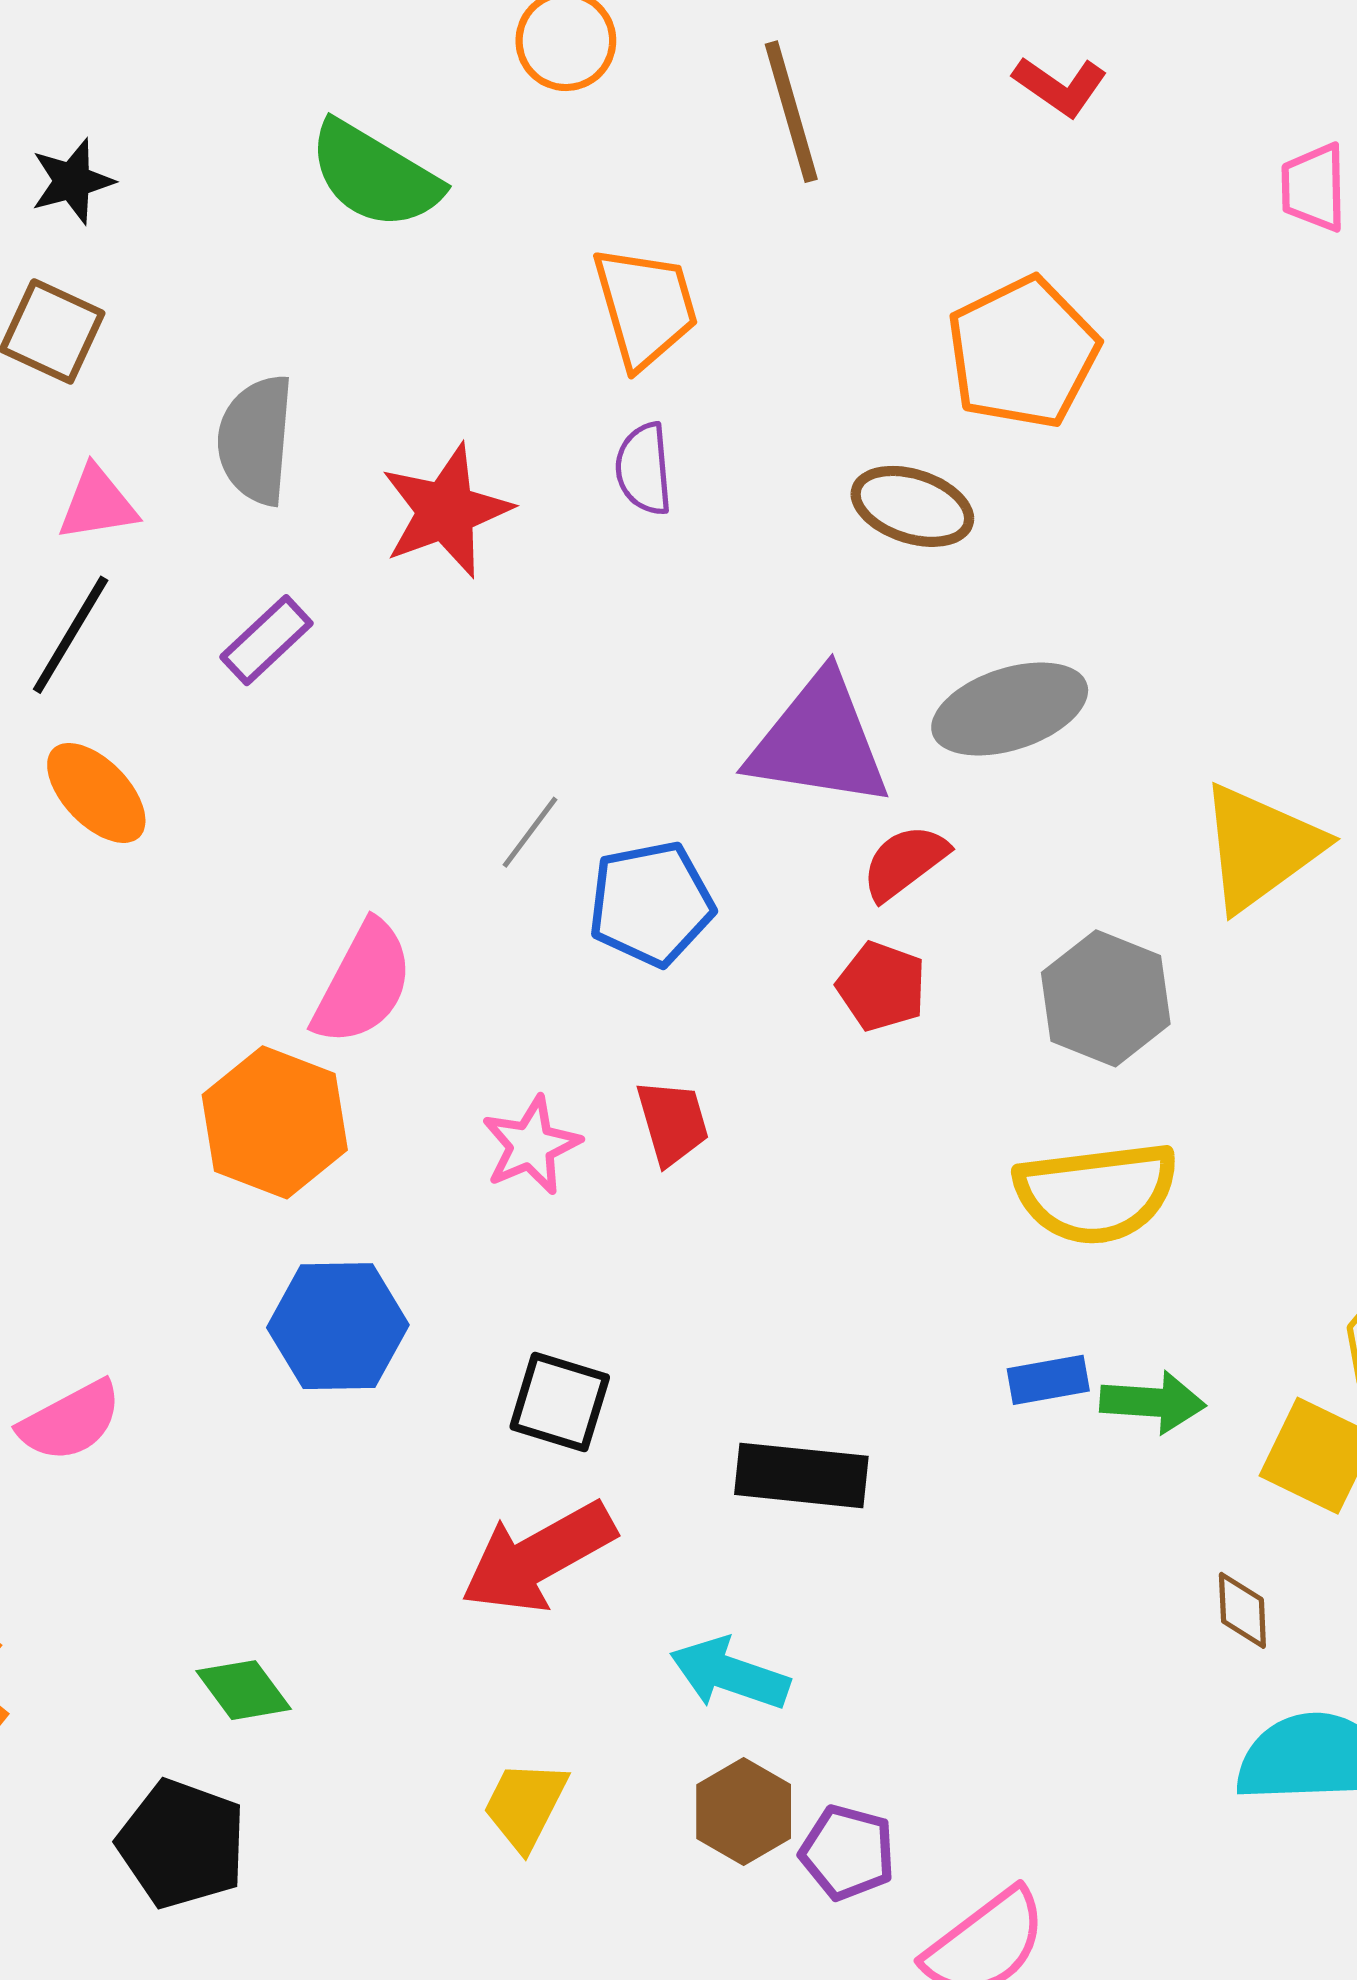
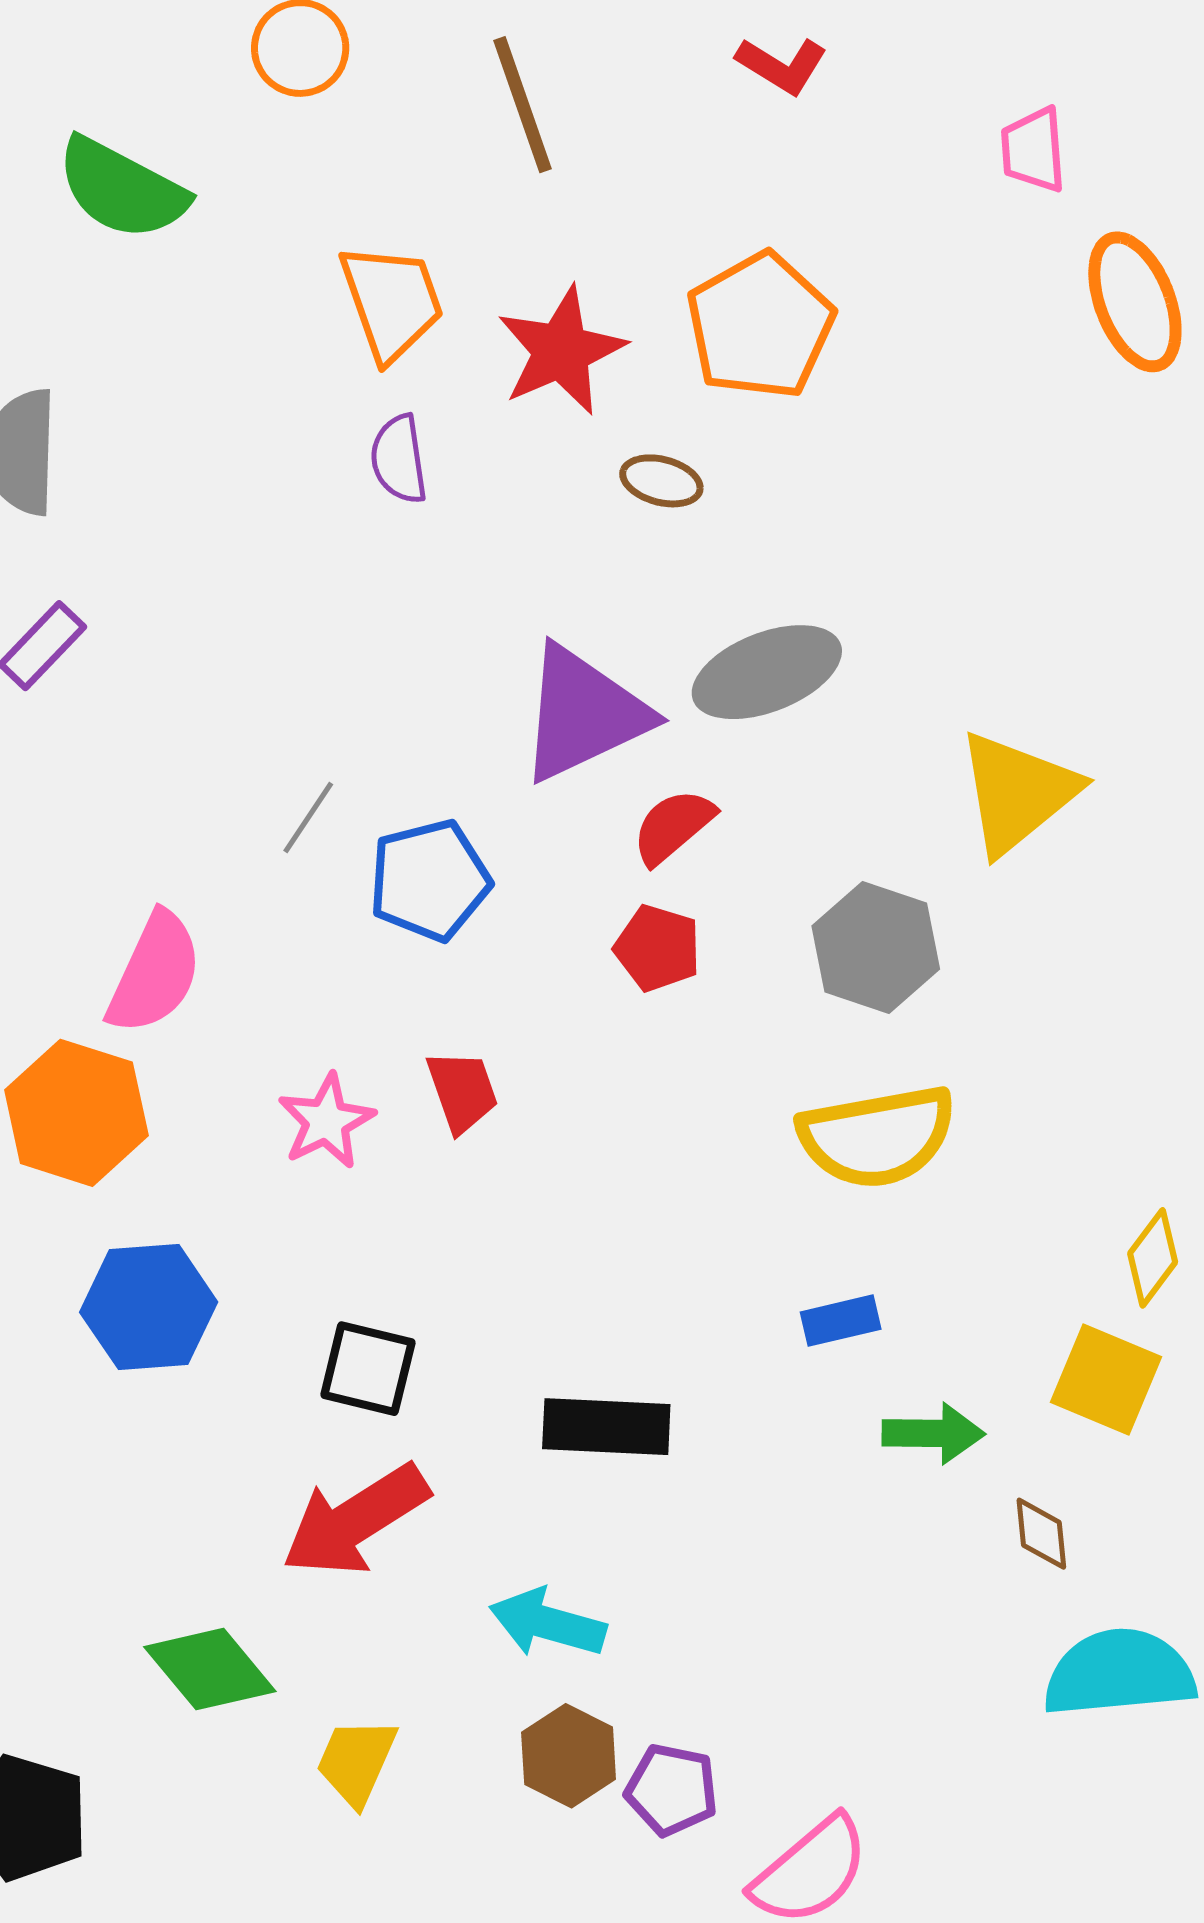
brown ellipse: (912, 506) -> (661, 481), size x0.7
red star: (446, 511) -> (561, 351), moved
purple triangle: (819, 741) -> (583, 714), turned -31
green arrow: (1153, 1402) -> (933, 1433), moved
green diamond: (244, 1690) -> (210, 1669), moved, size x1.4

